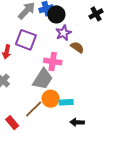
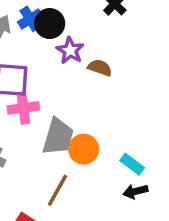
pink cross: (53, 61) -> (23, 108), moved
orange circle: (51, 99) -> (84, 149), moved
cyan rectangle: (66, 102) -> (132, 164), moved, turned 56

